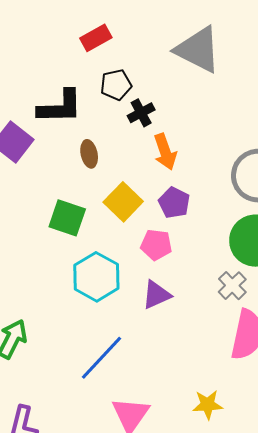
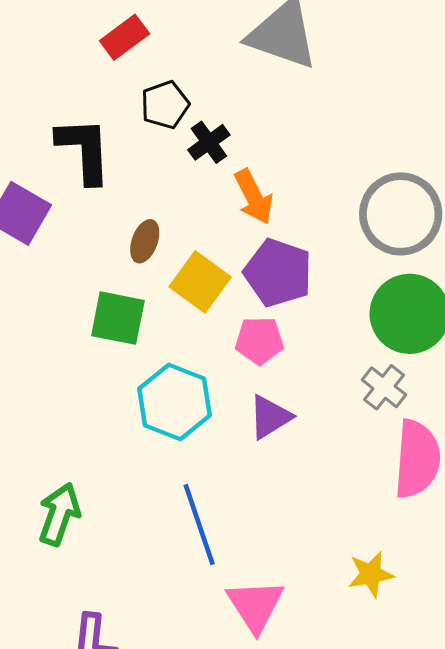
black L-shape: (60, 107) -> (84, 150), turned -84
brown ellipse: (89, 154) -> (145, 241), moved, turned 40
purple pentagon: (174, 203) -> (278, 273), size x1.4
blue line: (101, 358) -> (199, 525), turned -54

